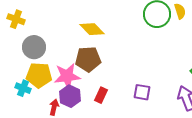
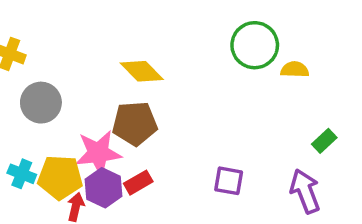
yellow semicircle: (180, 11) -> (295, 70), moved, turned -70
yellow pentagon: (39, 75) -> (60, 177), moved
red rectangle: (101, 95) -> (138, 183), moved, turned 35

